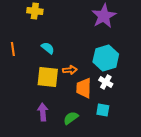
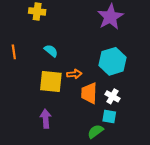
white cross: (106, 82) -> (112, 96), moved
green semicircle: (71, 118) -> (95, 131), moved

